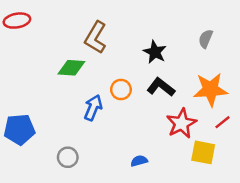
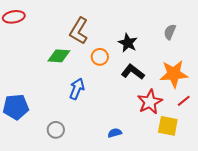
orange circle: (121, 90) -> (100, 57), moved

